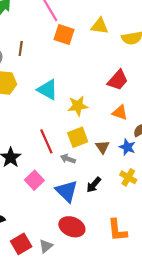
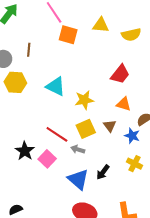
red line: (46, 141) -> (57, 134), turned -30
brown triangle: (102, 147) -> (110, 126), moved
pink square: (34, 180) -> (47, 159), moved

